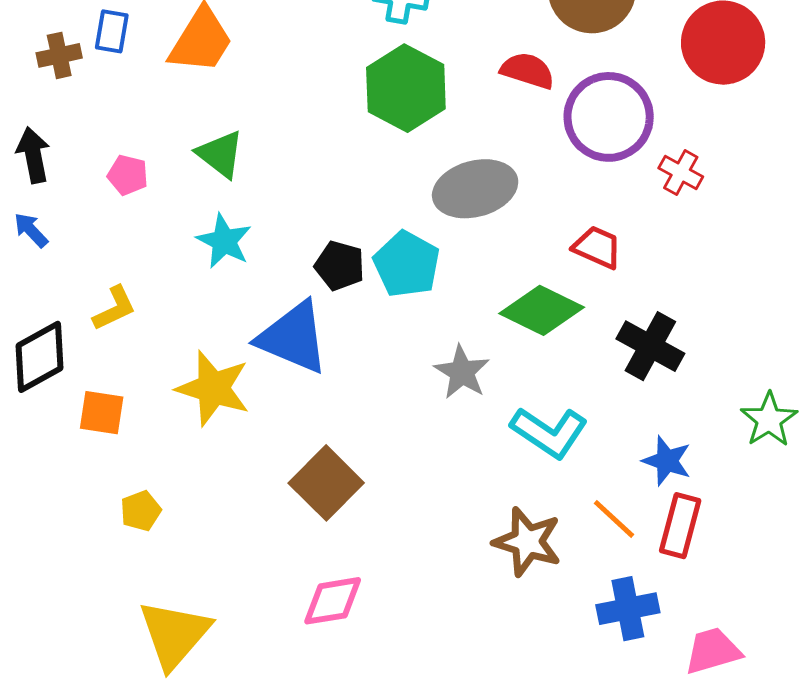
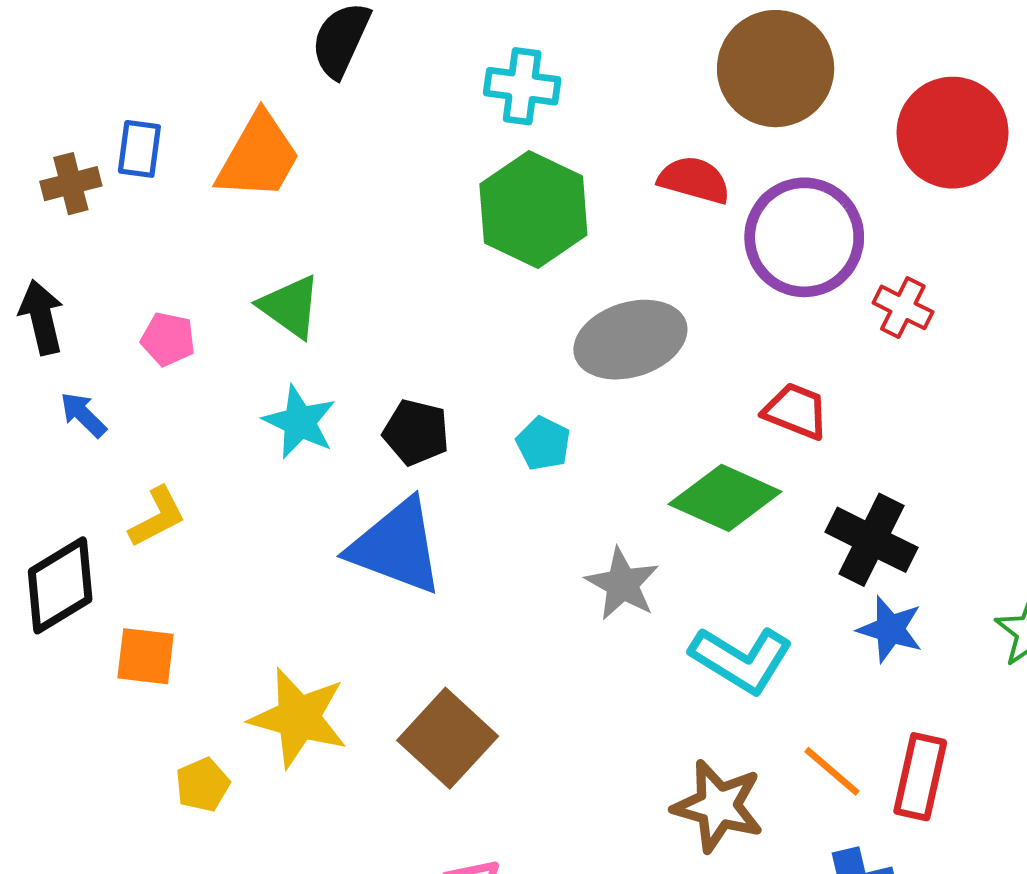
blue arrow: (31, 230) -> (83, 415), moved
cyan pentagon: (407, 264) -> (543, 443), size x0.6
black pentagon: (340, 266) -> (416, 432), moved
yellow star: (213, 388) -> (298, 718), moved
blue star: (667, 461) -> (890, 629), moved

